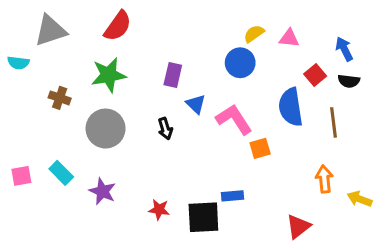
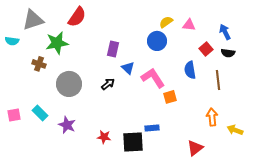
green star: (109, 75) -> (57, 43), moved
blue semicircle: (291, 107) -> (190, 70), size x0.7
black arrow: (165, 129) -> (108, 84), turned -112

